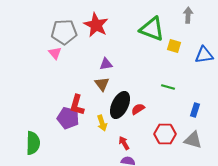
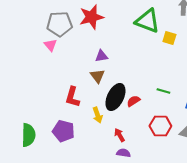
red star: (96, 25) -> (91, 17), turned 30
green line: (168, 87) -> (163, 91), moved
purple pentagon: (68, 118) -> (63, 131), moved

